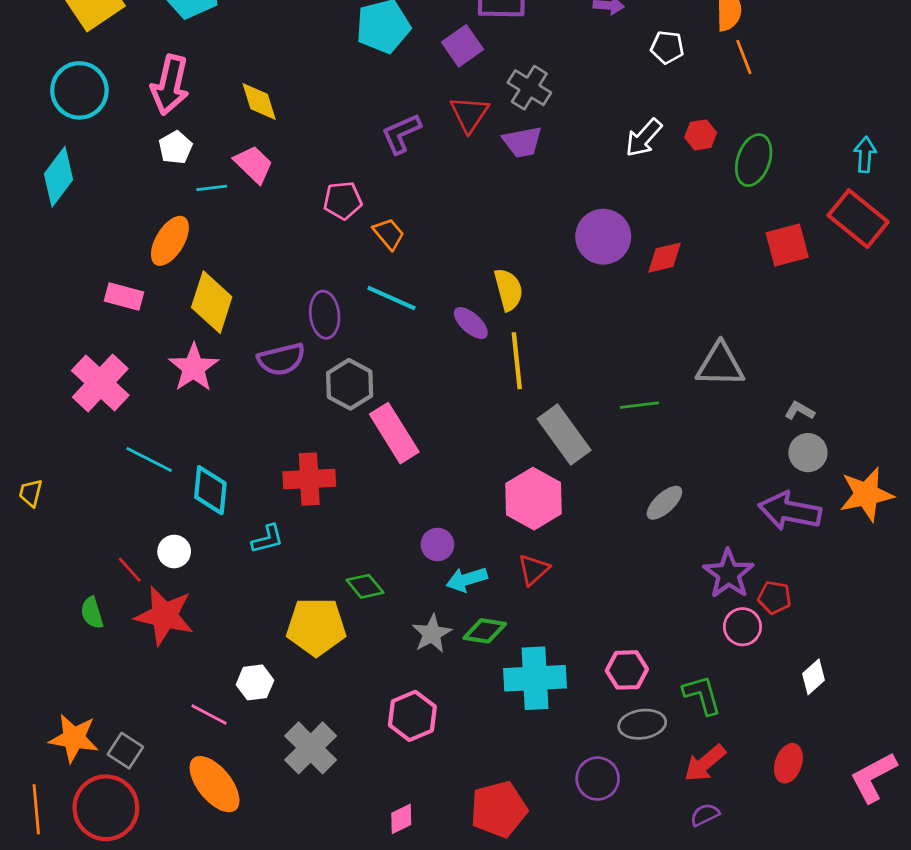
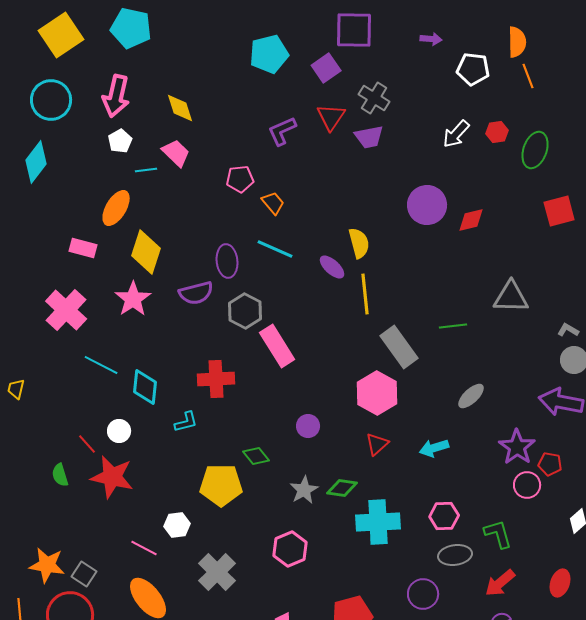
white pentagon: (667, 47) -> (473, 69), size x1.4
cyan arrow: (467, 579) -> (434, 448), moved

